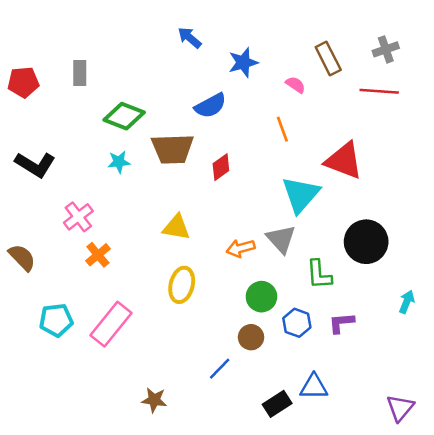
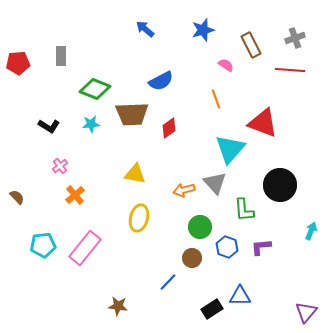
blue star: (243, 62) -> (203, 30), moved
black L-shape: (35, 165) -> (49, 126), moved, size x0.7
pink cross: (78, 217) -> (60, 166), size x0.7
brown semicircle: (22, 257) -> (17, 197), size x0.7

